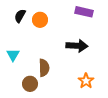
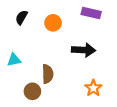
orange circle: (40, 20) -> (53, 23), moved
cyan triangle: (13, 55) -> (14, 60), turned 48

